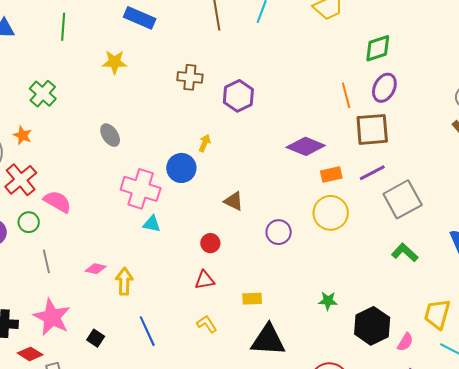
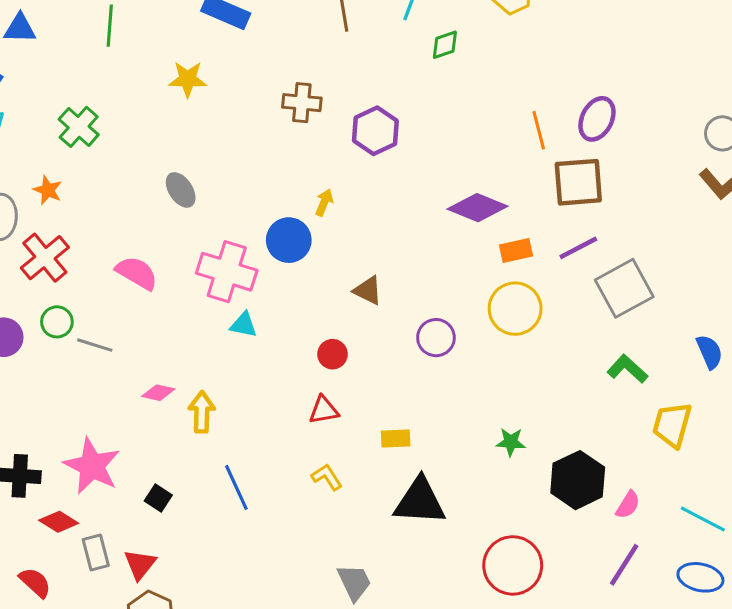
green diamond: (378, 48) -> (445, 45), moved, size x0.7
pink semicircle: (57, 202) -> (137, 273), moved
gray line: (46, 261) -> (95, 345), moved, turned -60
yellow trapezoid: (437, 314) -> (672, 425), moved

